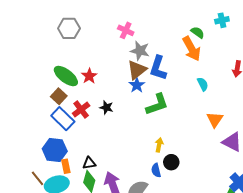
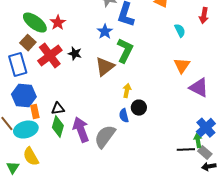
brown triangle: (137, 70) -> (105, 67), moved
cyan semicircle: (203, 84) -> (180, 31), moved
green L-shape: (157, 104) -> (125, 51), turned -45
red cross: (81, 109) -> (50, 56), size x1.4
blue rectangle: (63, 119) -> (18, 65), moved, turned 30

